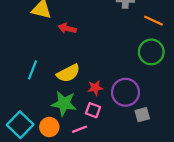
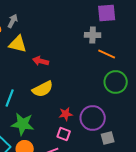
orange line: (153, 21) -> (107, 54), moved
yellow semicircle: (68, 73) -> (43, 89), moved
green star: (64, 103) -> (23, 124), moved

